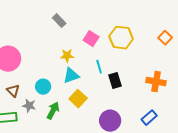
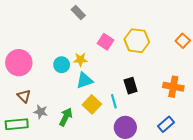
gray rectangle: (59, 21) -> (78, 13), moved
cyan line: (99, 67) -> (114, 101), moved
cyan circle: (43, 87) -> (62, 65), moved

